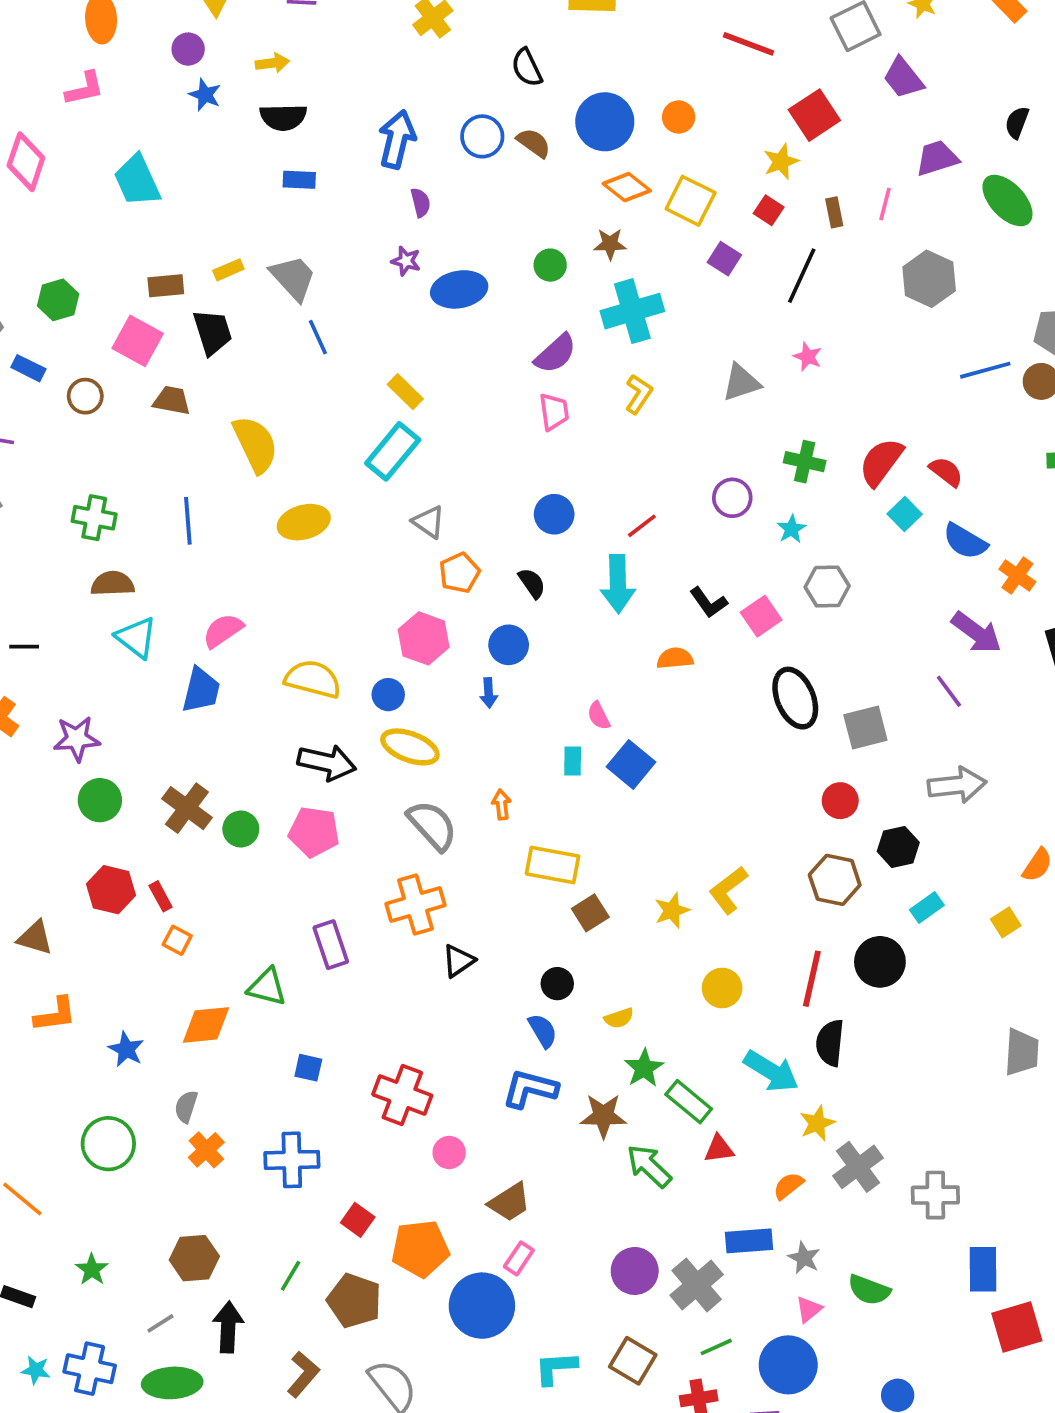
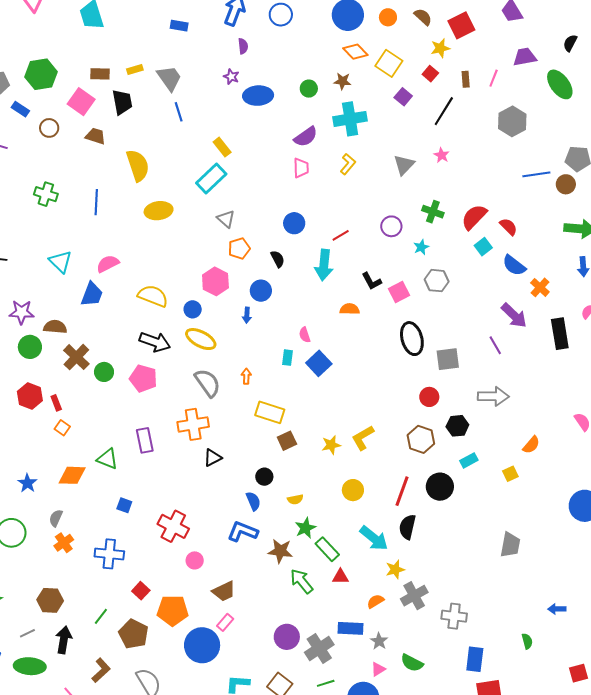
brown semicircle: (534, 143) -> (423, 17), moved
green hexagon: (58, 300) -> (41, 74), size x1.4
gray triangle: (741, 383) -> (404, 165), turned -35
brown semicircle: (113, 584) -> (55, 327), moved

